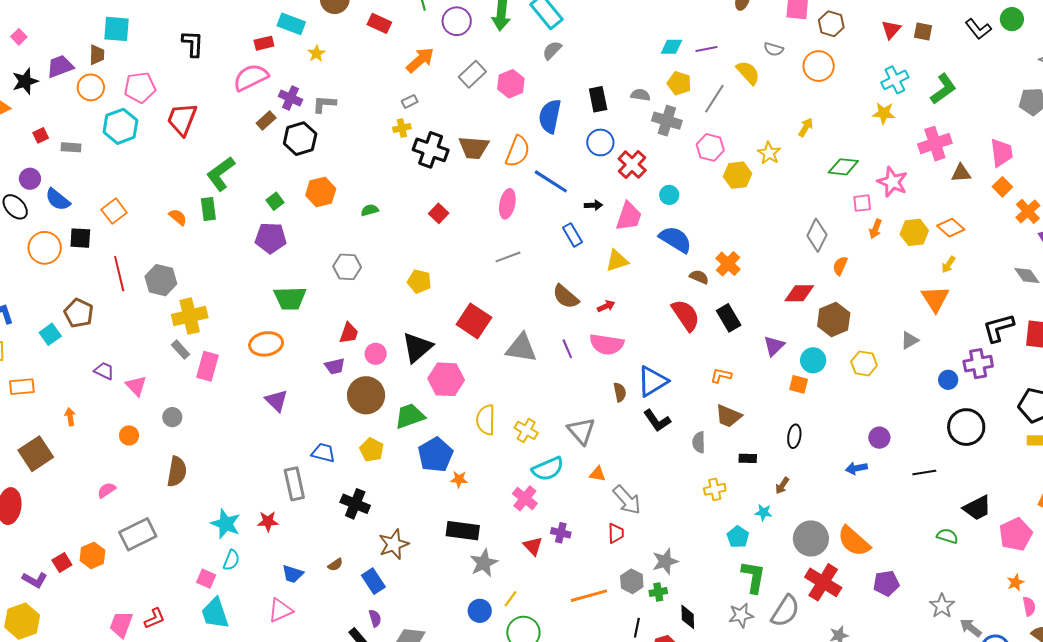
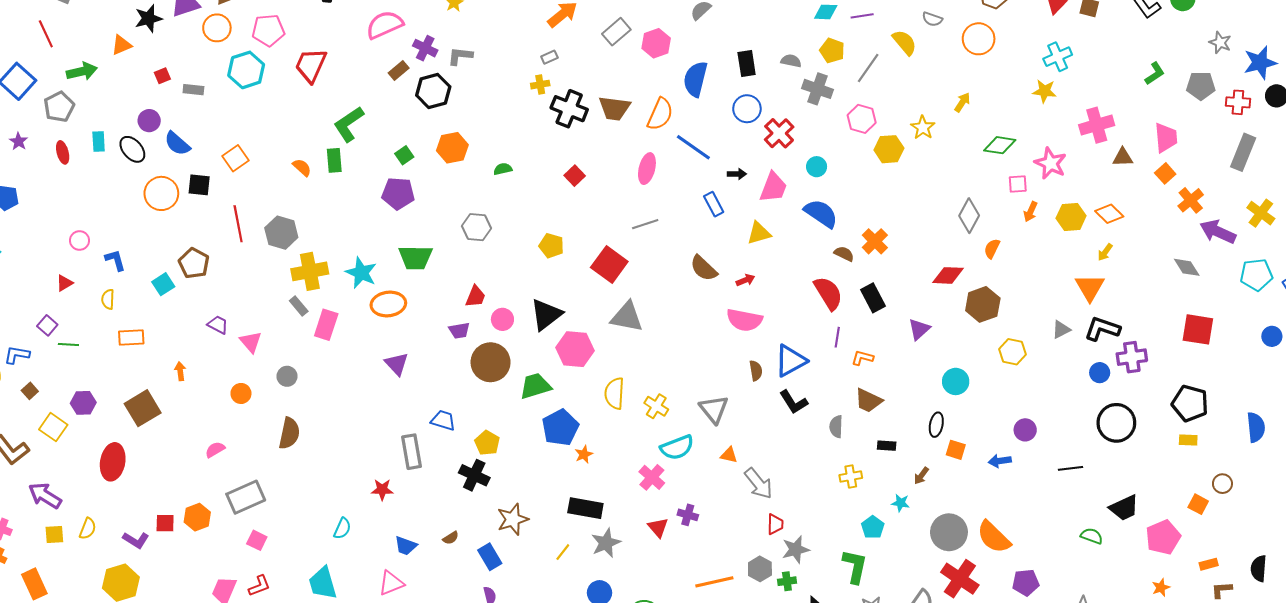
green L-shape: (943, 89) -> (1155, 73), moved, size x0.7
red square: (474, 321) -> (609, 264), moved
black L-shape: (999, 328) -> (1102, 329), moved, turned 32
gray triangle: (521, 348) -> (627, 317), moved
purple line: (567, 349) -> (837, 337), moved, turned 30
cyan circle: (813, 360) -> (956, 381), moved
orange square: (799, 384) -> (956, 450), moved
yellow pentagon: (372, 450) -> (487, 443), moved
orange star: (459, 479) -> (584, 454), turned -30
cyan star: (226, 524) -> (361, 273), moved
red trapezoid: (616, 533) -> (775, 524), moved
red square: (62, 563) -> (165, 523), turned 30
green L-shape: (753, 577) -> (855, 566), moved
pink square: (206, 579) -> (257, 540), moved
yellow line: (511, 599) -> (563, 552), moved

